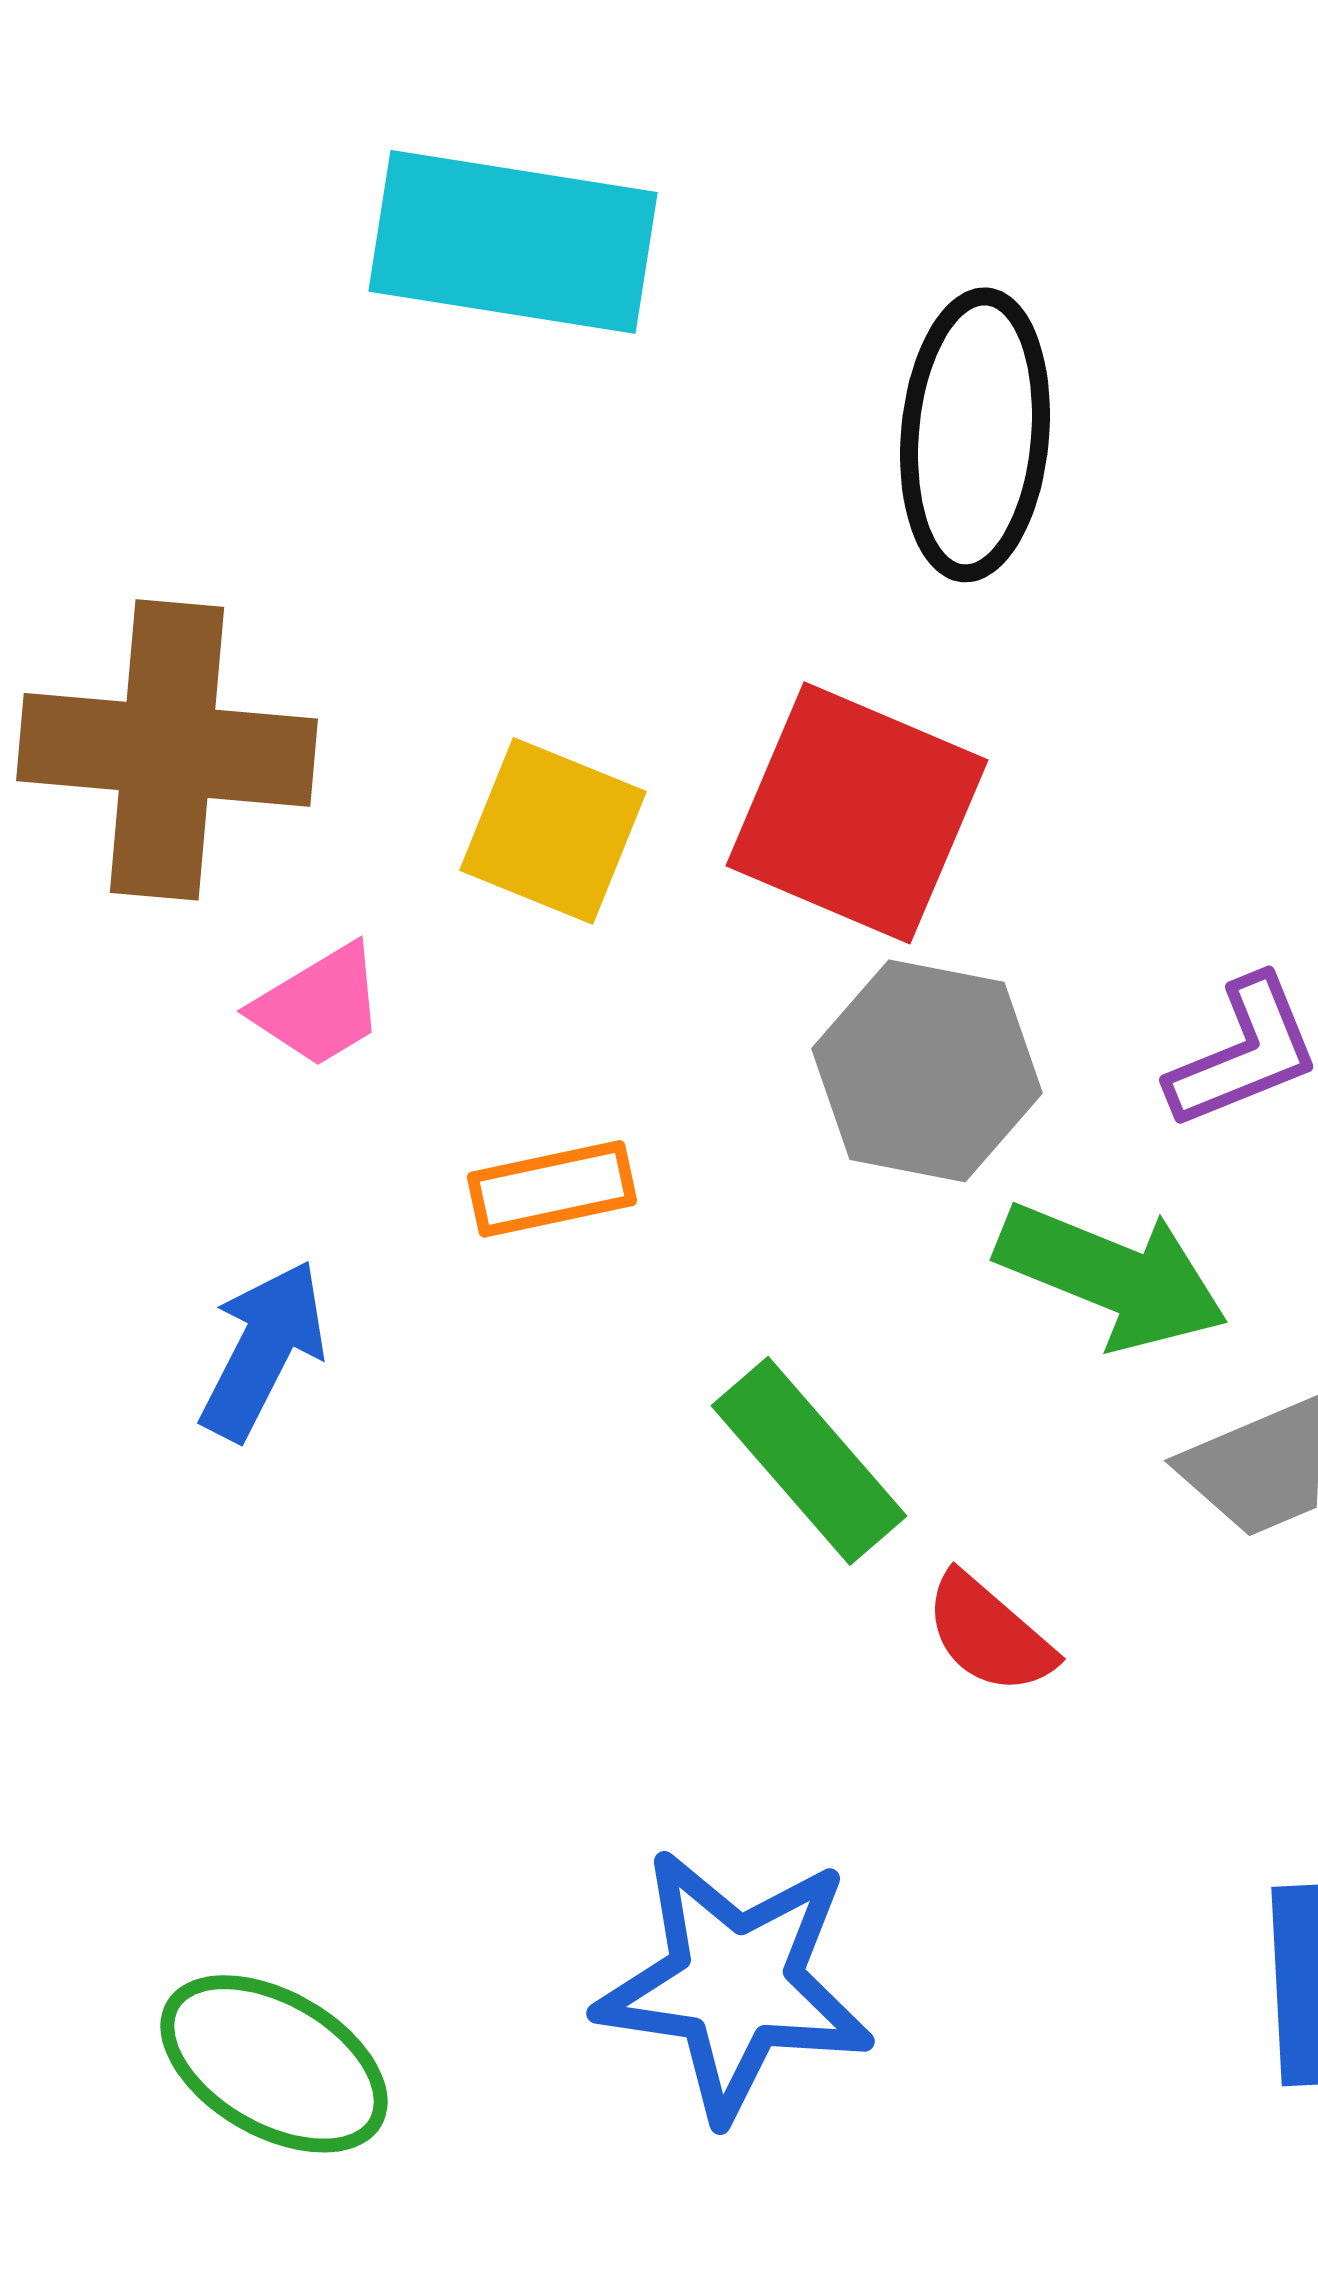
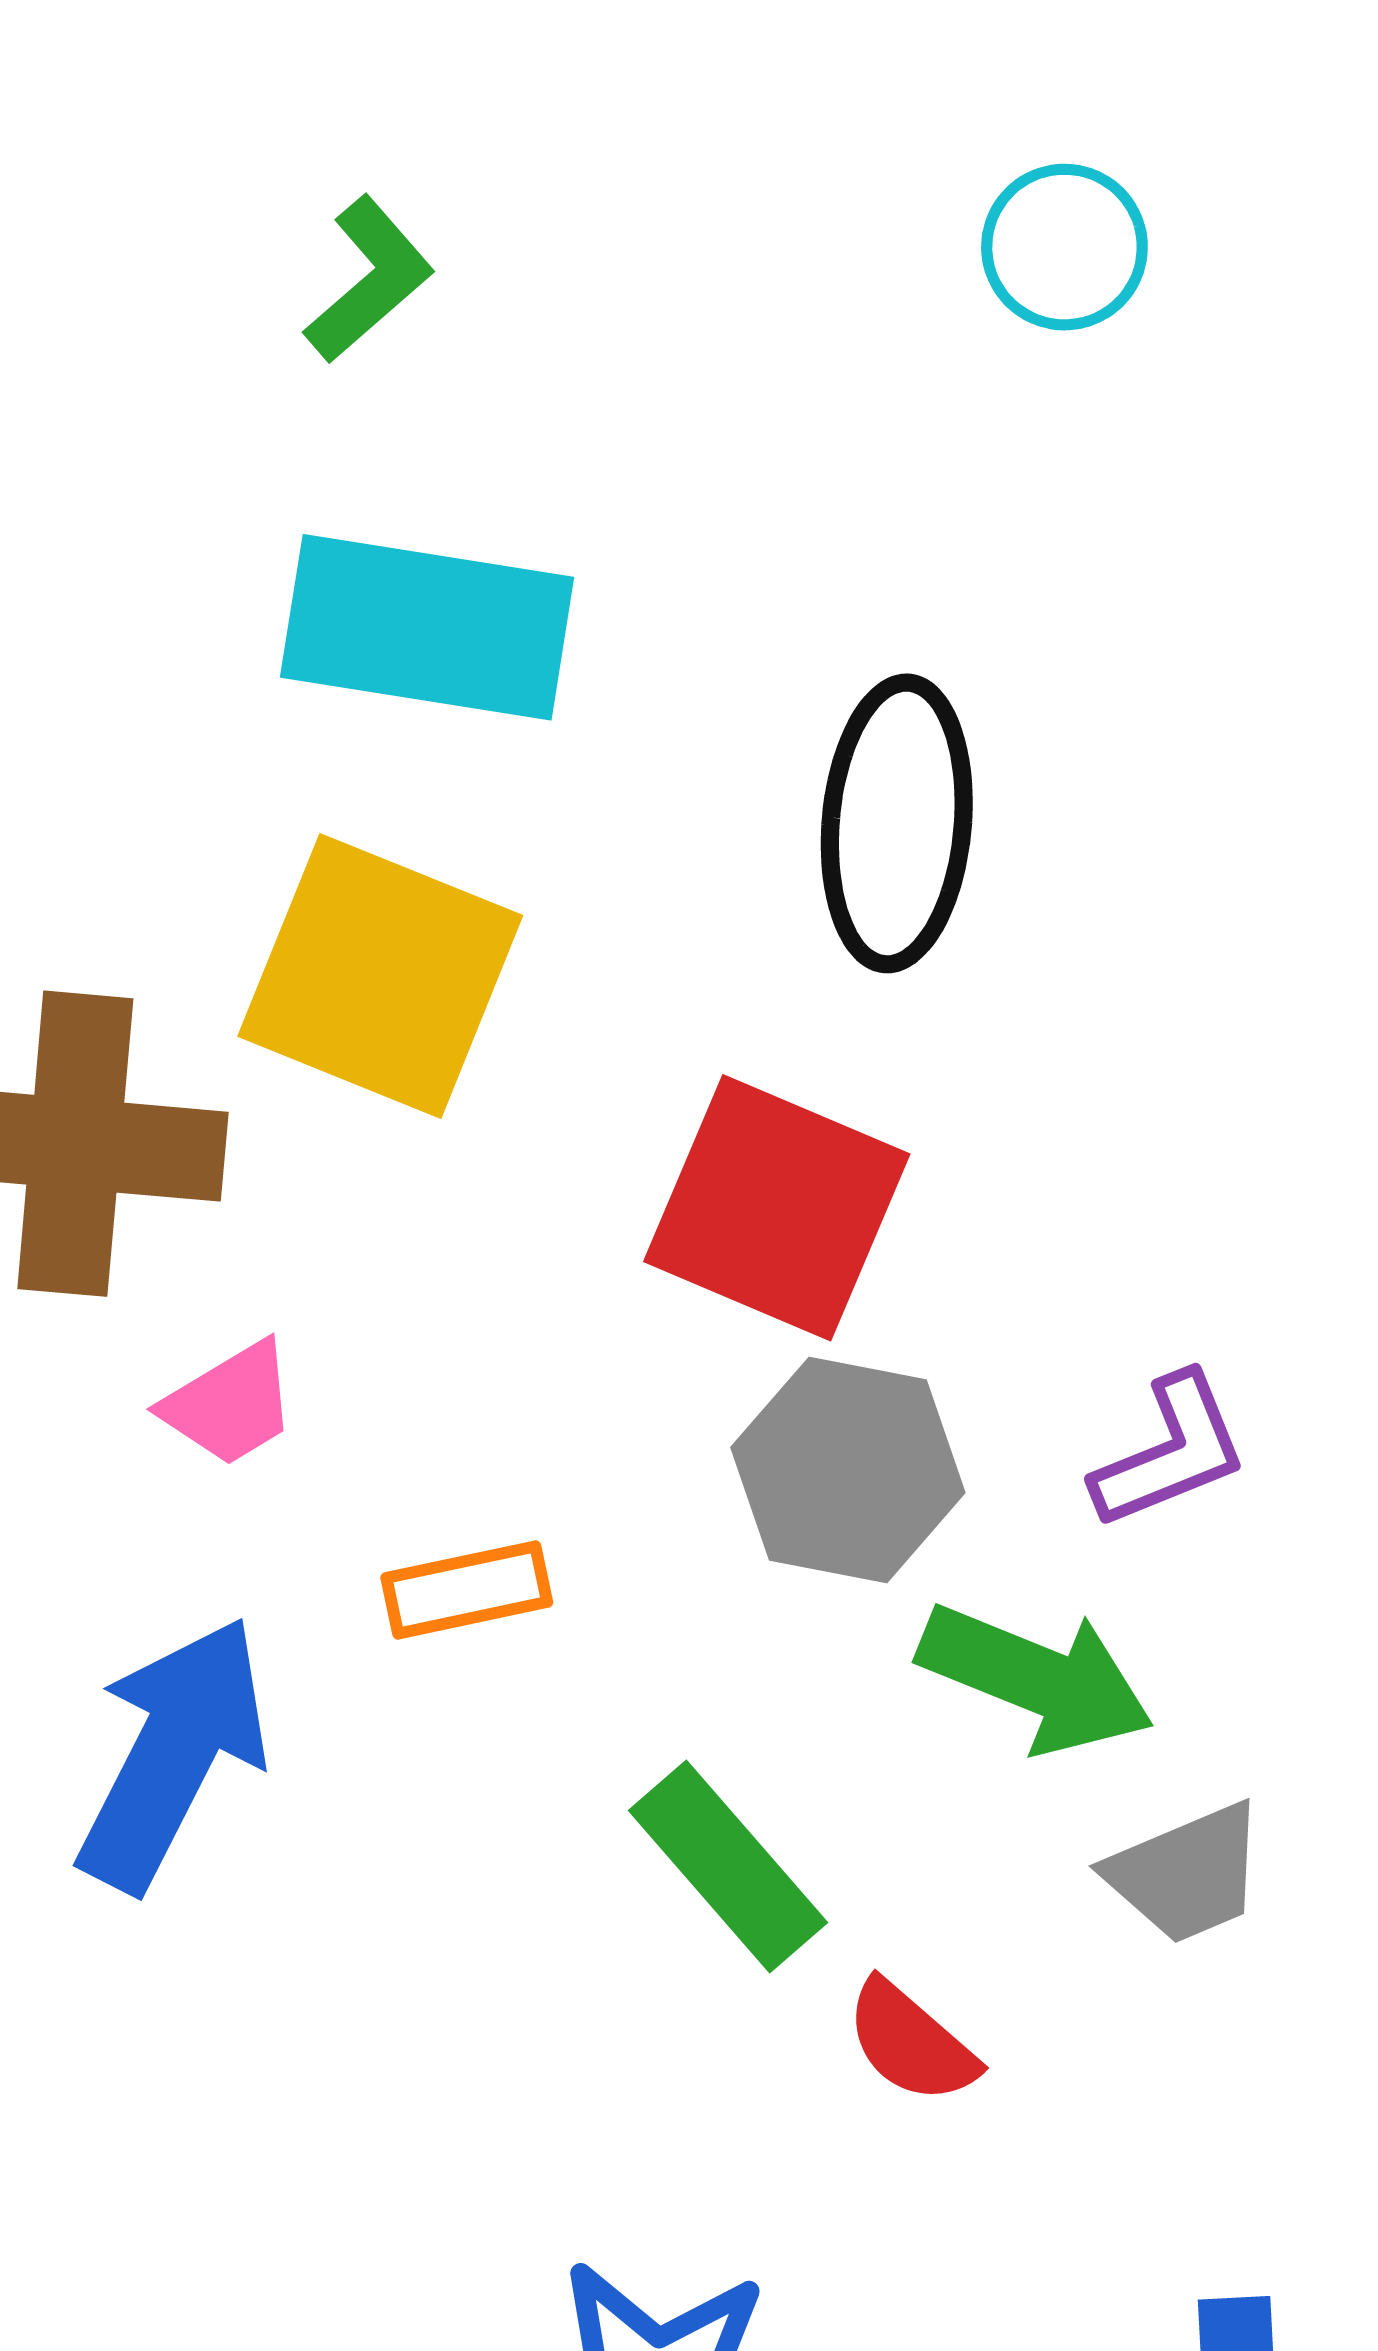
yellow square: (553, 831) -> (380, 976), moved, size x1.5
blue arrow: (263, 1350) -> (173, 1754), size x1.5

